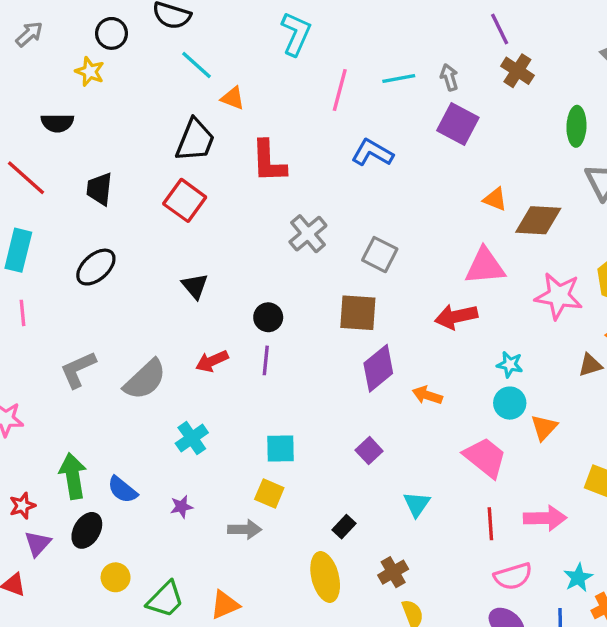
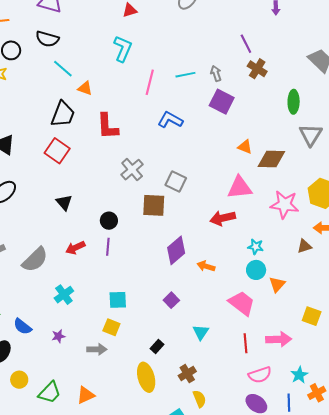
brown square: (358, 313) -> (154, 205), moved

